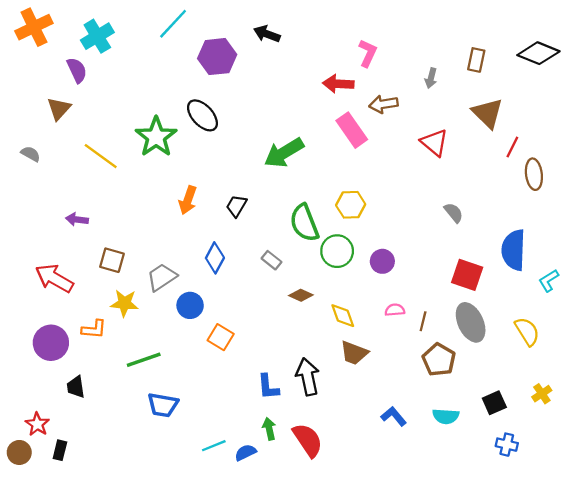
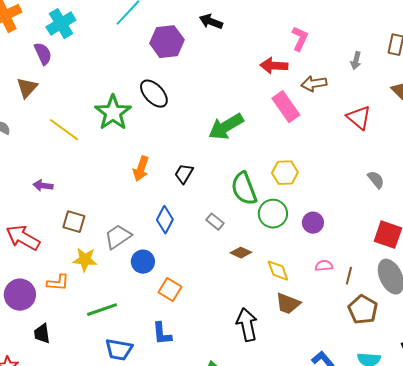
blue L-shape: (268, 387) -> (162, 334), moved

